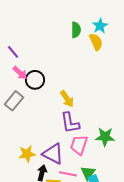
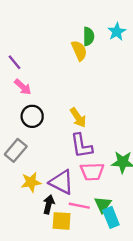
yellow semicircle: (96, 42) -> (79, 51), moved
black circle: (35, 80) -> (32, 116), moved
gray rectangle: (14, 101) -> (16, 150), moved
pink trapezoid: (79, 145) -> (92, 172), turned -110

